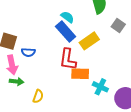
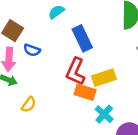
cyan semicircle: (67, 17) -> (56, 12), moved, turned -88
yellow rectangle: (89, 41) -> (104, 78), moved

